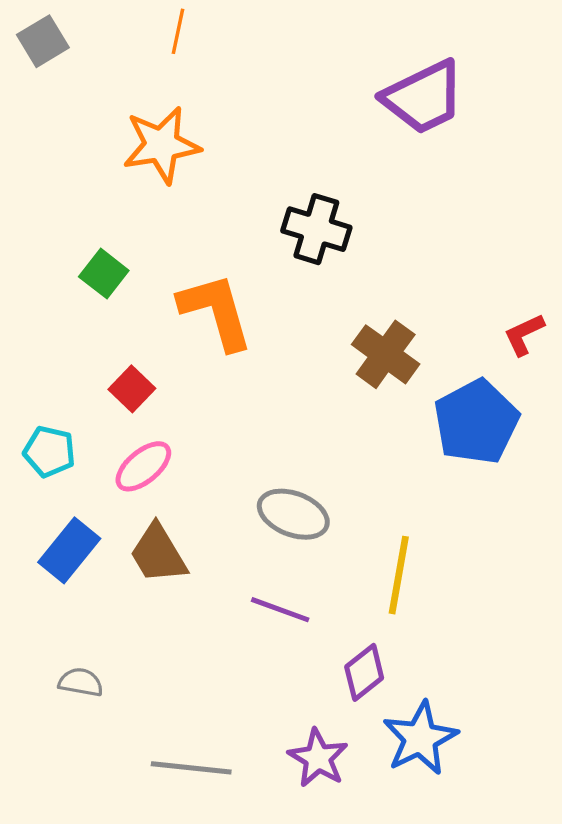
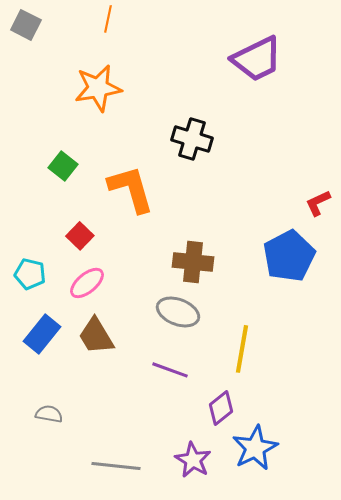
gray square: (43, 41) -> (26, 25), turned -32
brown cross: (386, 354) -> (193, 262), moved, turned -30

